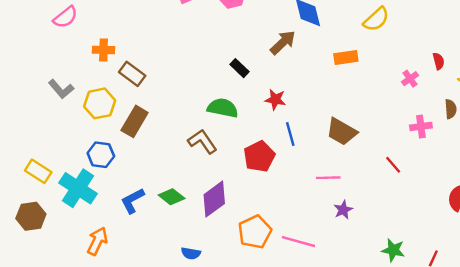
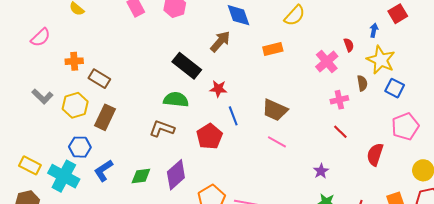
black rectangle: (240, 68) -> (187, 66), size x1.8
pink cross: (410, 79) -> (327, 61), size x1.6
brown L-shape: (202, 141) -> (162, 129), turned -30
red line: (393, 165) -> (340, 132), moved
pink line: (328, 178) -> (277, 142), moved, turned 36
green diamond: (172, 197) -> (141, 176), turned -40
blue L-shape: (133, 201) -> (103, 171), moved
purple star: (343, 210) -> (321, 171), moved

